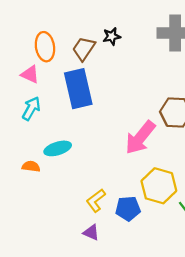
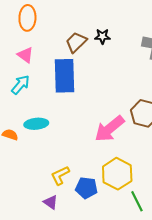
orange ellipse: (45, 47) -> (27, 18), moved

